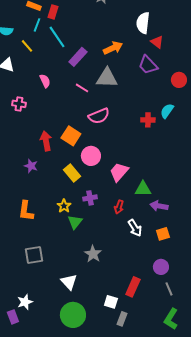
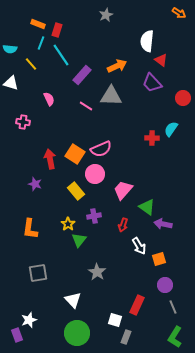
pink semicircle: (99, 116) -> (101, 149), moved
green triangle: (143, 189) -> (147, 207), turned 36
orange square: (163, 234) -> (159, 259), moved

